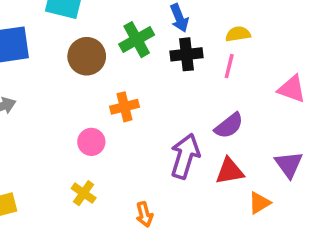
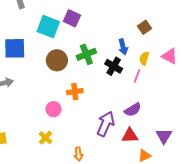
blue arrow: (179, 18) -> (123, 47), moved
yellow semicircle: (238, 34) -> (144, 58), turned -72
black cross: (186, 54) -> (114, 66), turned 30
pink triangle: (292, 89) -> (169, 56), moved

